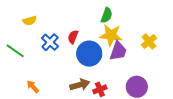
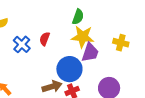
yellow cross: (149, 42) -> (121, 43), turned -35
blue circle: (89, 54) -> (69, 69), moved

